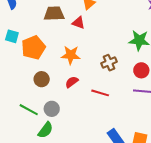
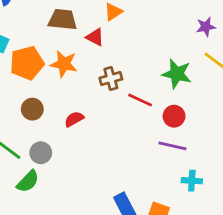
orange star: (71, 55) -> (64, 64), moved
brown cross: (109, 63) -> (111, 79), moved
red line: (100, 93) -> (140, 100), moved

